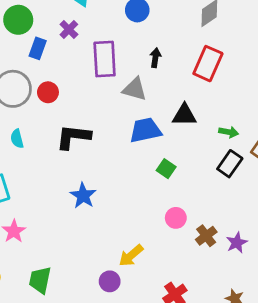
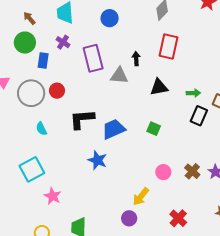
black arrow: (155, 58) -> (136, 59), moved
blue trapezoid: (145, 130) -> (114, 129), moved
pink circle: (176, 218) -> (163, 172), moved

